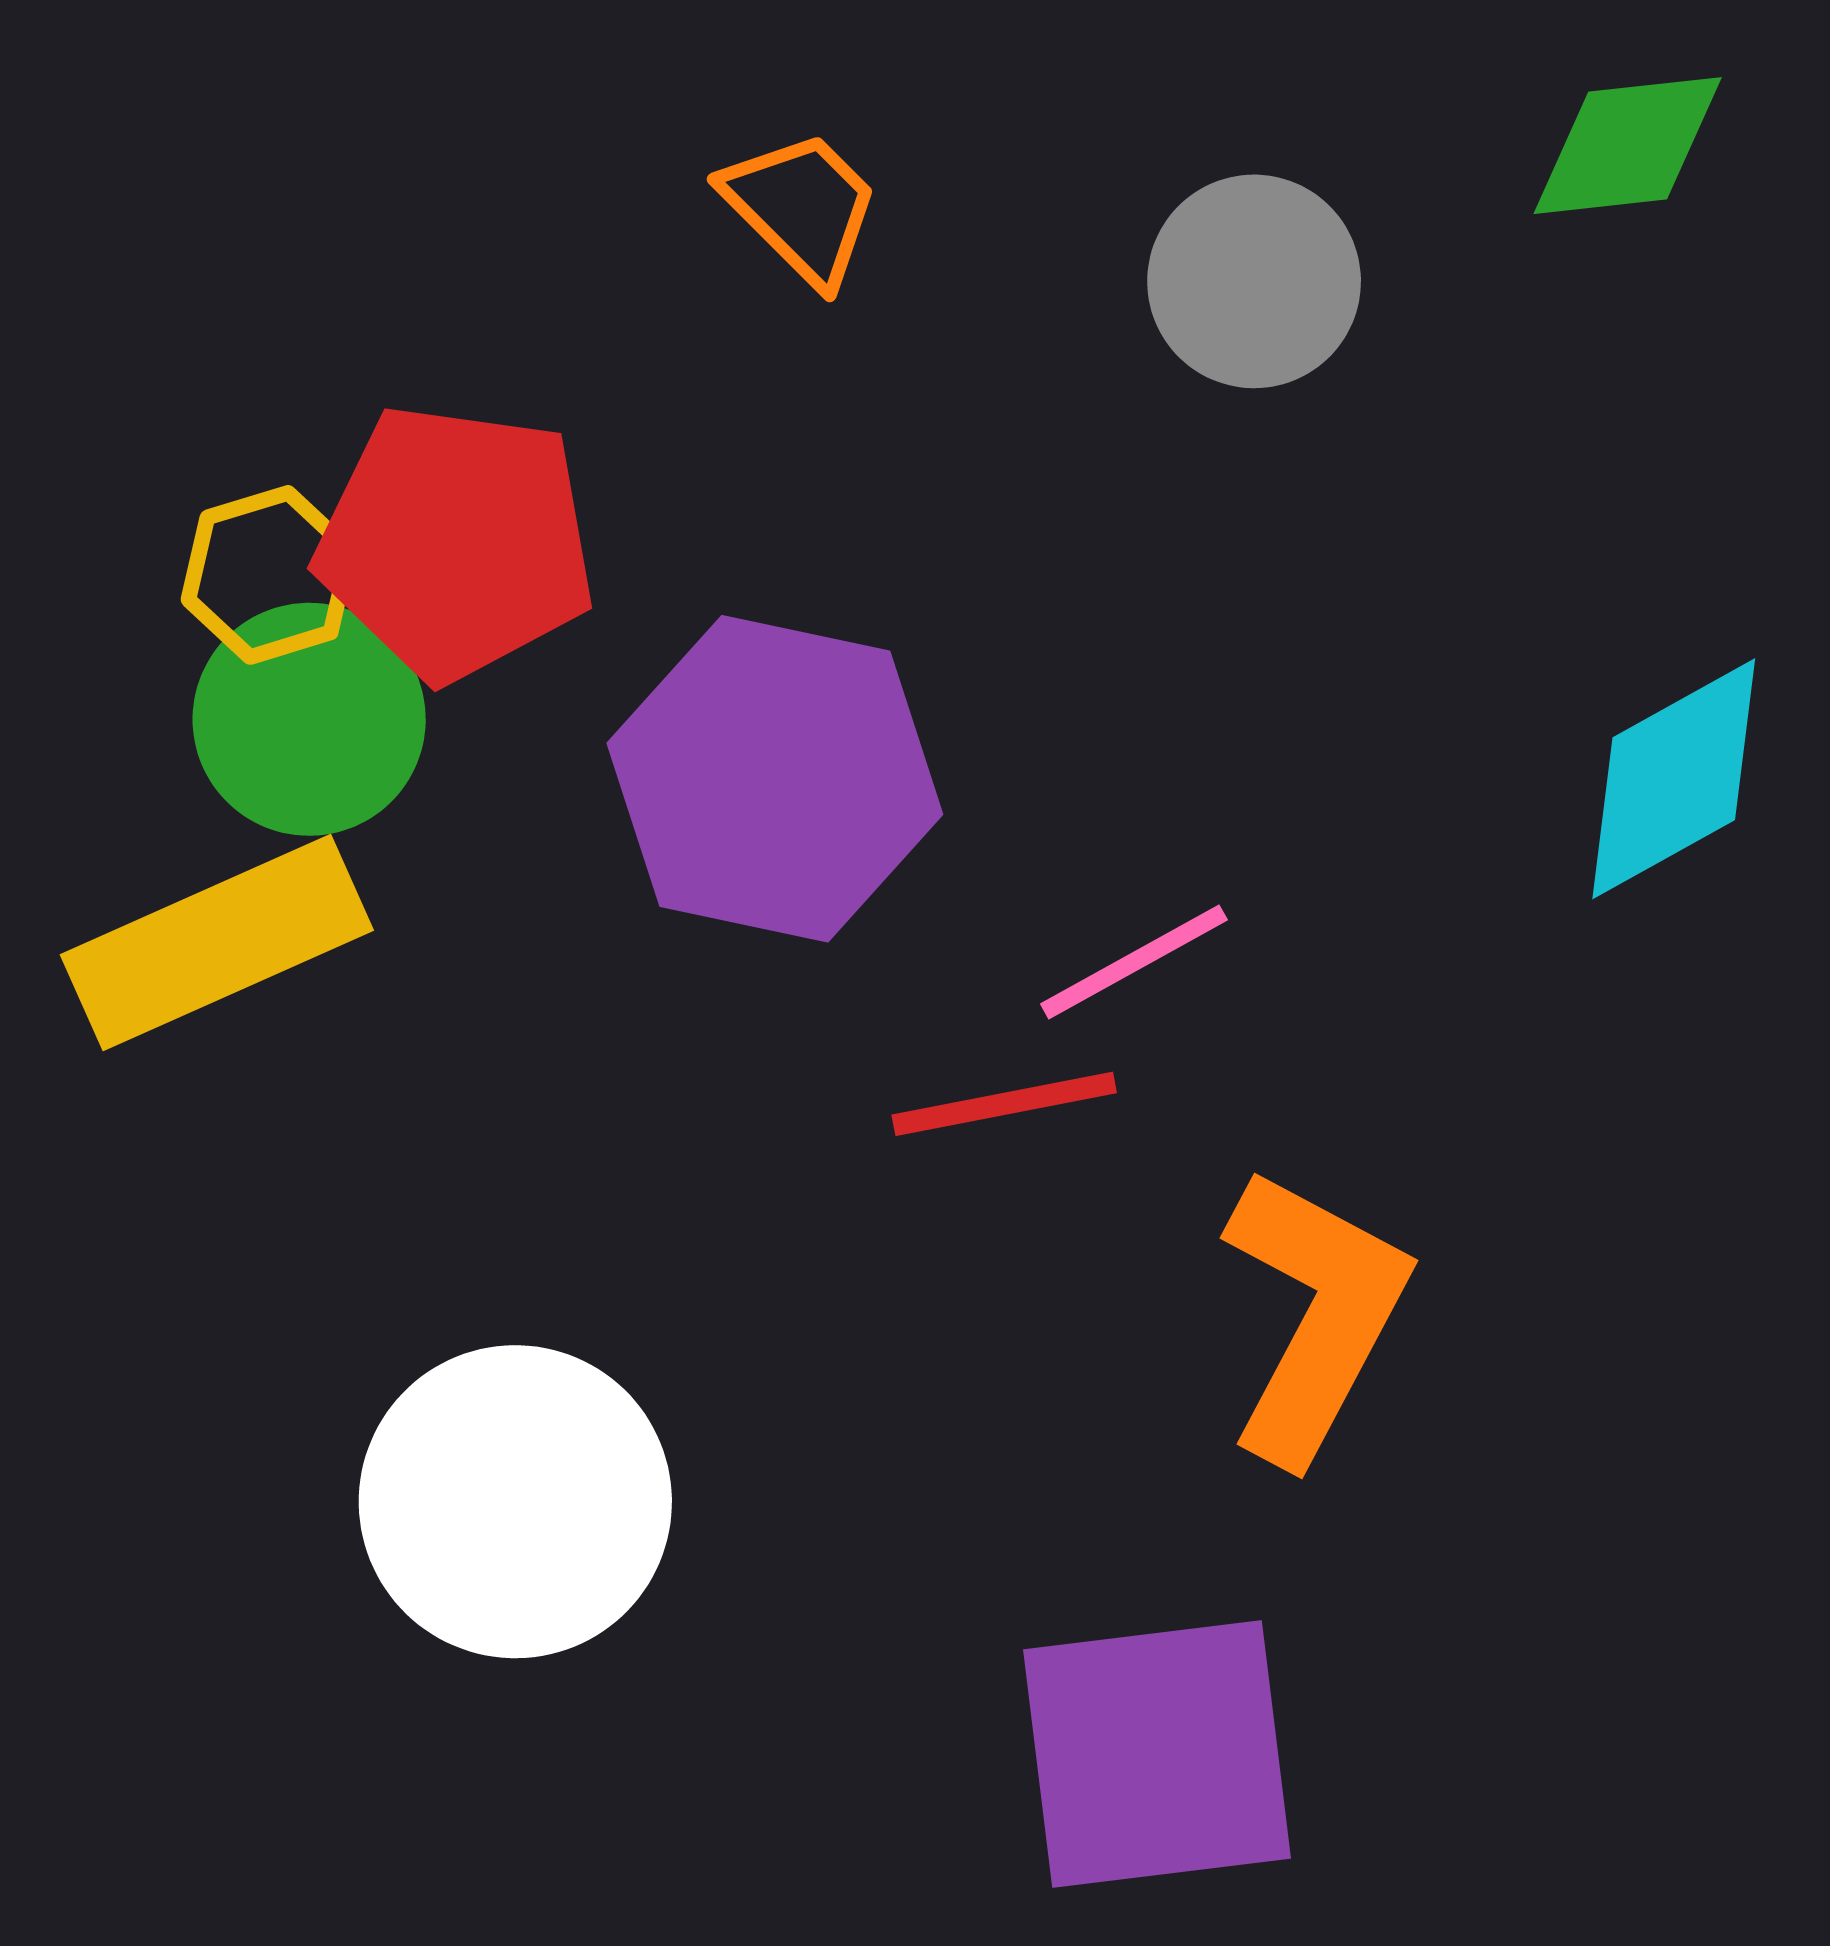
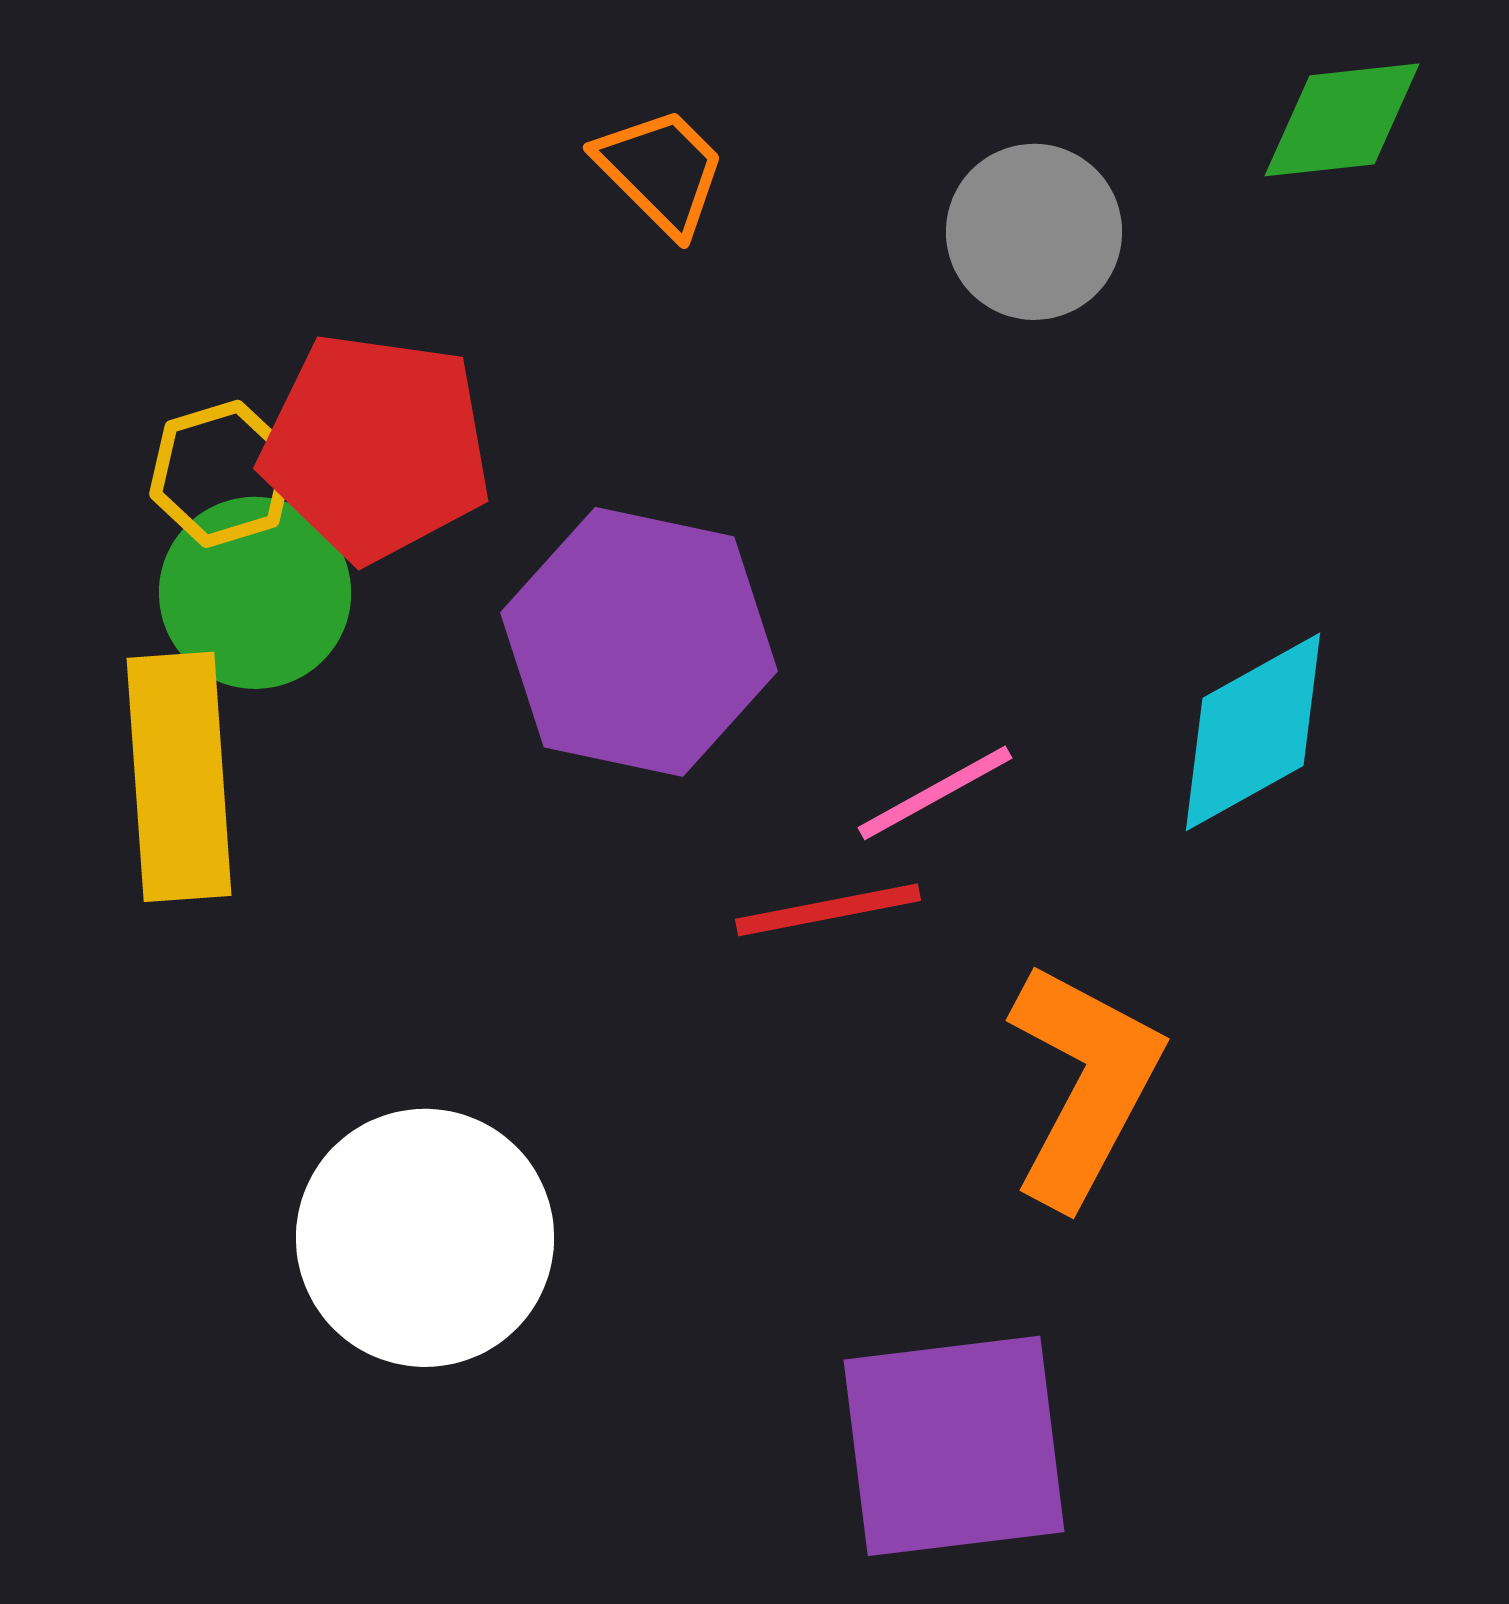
cyan diamond: (1674, 779) -> (1253, 732), moved
yellow rectangle: (217, 943) -> (179, 777), turned -70

